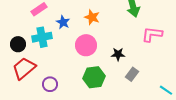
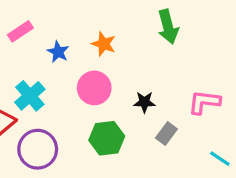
pink L-shape: (152, 34) -> (204, 102), moved
cyan cross: (42, 37) -> (30, 96), moved, turned -30
purple circle: (50, 84) -> (38, 149), size x1.6

